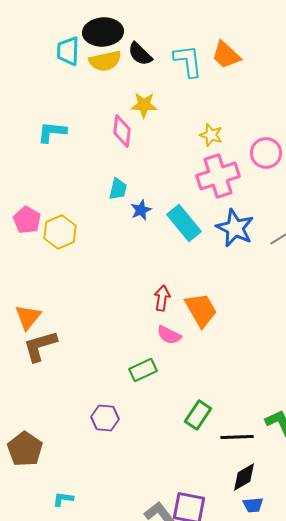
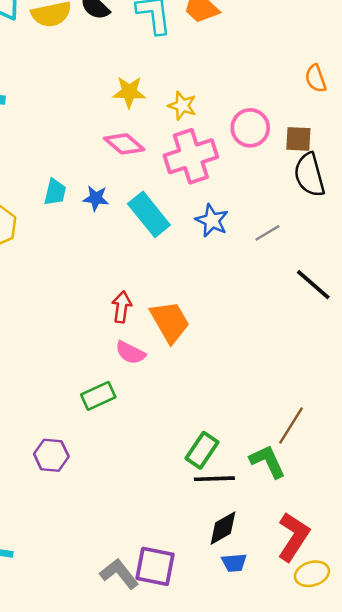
yellow star: (144, 105) -> (129, 92), moved
pink diamond: (122, 131) -> (124, 144), moved, turned -56
cyan trapezoid: (118, 189) -> (55, 192), moved
blue star: (141, 210) -> (96, 198), turned 30
blue star: (235, 228) -> (212, 220), size x0.7
green rectangle: (198, 415) -> (202, 450), moved

